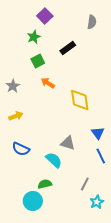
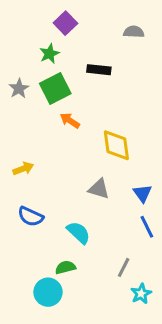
gray semicircle: (92, 22) -> (134, 32), turned -96
black rectangle: (68, 48) -> (99, 70), turned 42
green square: (38, 61) -> (55, 89), size x1.5
gray star: (13, 86) -> (19, 89), moved
gray triangle: (68, 143) -> (99, 189), moved

